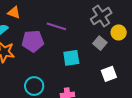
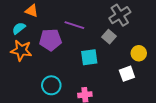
yellow circle: (119, 32) -> (139, 53), moved
gray square: (100, 43) -> (109, 37), moved

